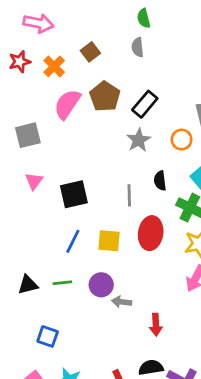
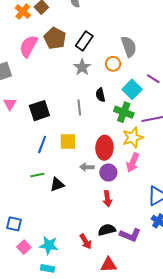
orange cross: (54, 66) -> (23, 12), moved
red ellipse: (151, 233) -> (104, 148), moved
black triangle: (28, 285) -> (57, 184), moved
purple circle: (101, 285) -> (108, 172), moved
gray arrow: (122, 302) -> (87, 167), moved
blue square: (48, 336) -> (14, 224), moved

